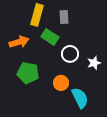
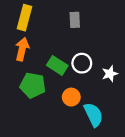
yellow rectangle: (37, 15) -> (24, 18), moved
green rectangle: (50, 37) -> (57, 65), moved
orange arrow: (19, 42) -> (22, 49), turned -60

